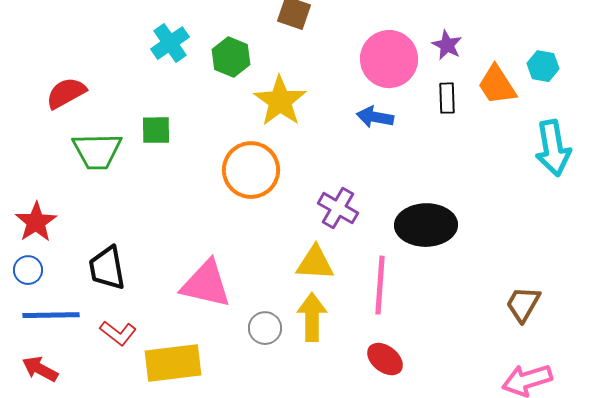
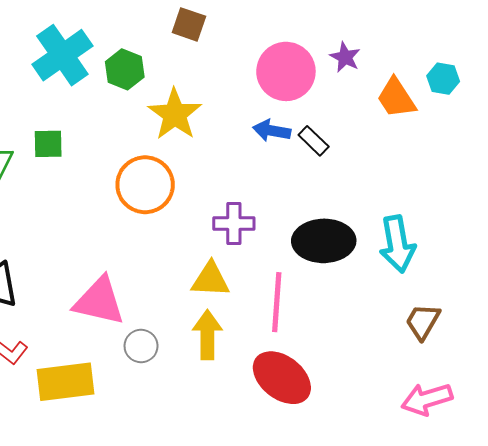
cyan cross: (170, 43) -> (62, 55), size x1.5
black rectangle: (447, 98) -> (314, 141), moved, turned -44
cyan arrow: (553, 148) -> (397, 244), moved
purple cross: (338, 208) -> (234, 224), turned -30
gray circle: (265, 328) -> (141, 346), moved
red ellipse: (385, 359) -> (282, 378), size x1.6

